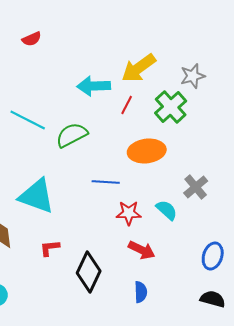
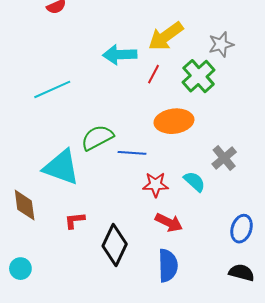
cyan line: (28, 120) -> (52, 89), turned -51
green semicircle: (72, 135) -> (97, 138), moved
blue semicircle: (141, 292) -> (168, 265), size x1.5

